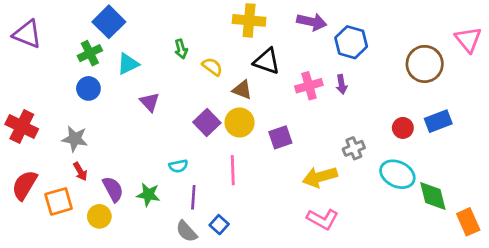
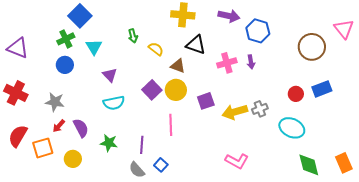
purple triangle: (27, 34) -> (18, 48), moved
cyan triangle: (128, 64) -> (94, 47), turned -36
cyan semicircle: (178, 166) -> (114, 103), moved, size x1.5
red arrow: (80, 171) -> (59, 126), turned 72
yellow arrow: (320, 177) -> (235, 112), moved
purple semicircle: (113, 189) -> (81, 128), moved
green diamond: (433, 196) -> (309, 165), moved

